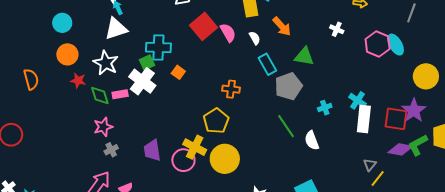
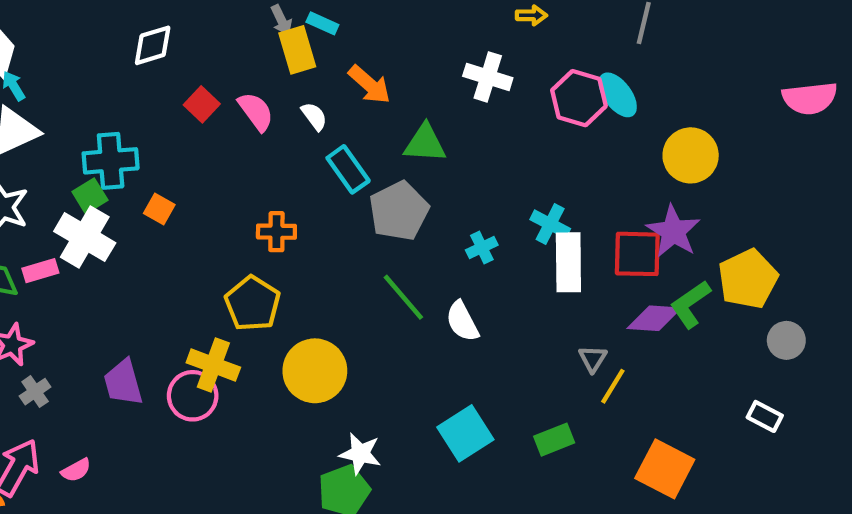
red square: (203, 26) -> (202, 104), size x0.6
white cross: (337, 29) -> (488, 77), size x1.5
yellow circle: (225, 159) -> (315, 371), moved

